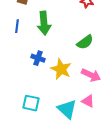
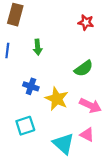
green arrow: (44, 23) -> (38, 47), size x0.6
cyan square: (31, 103) -> (25, 126), moved, turned -30

